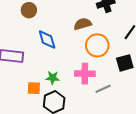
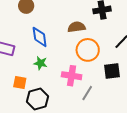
green star: (53, 78) -> (40, 63), moved
gray line: (103, 89) -> (87, 93), turned -42

